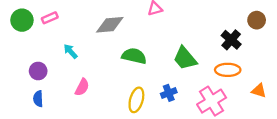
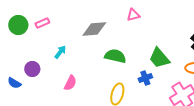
cyan arrow: (71, 51) -> (60, 52), turned 80
blue cross: (169, 93) -> (145, 78), moved
blue semicircle: (38, 99) -> (14, 83), moved, turned -56

